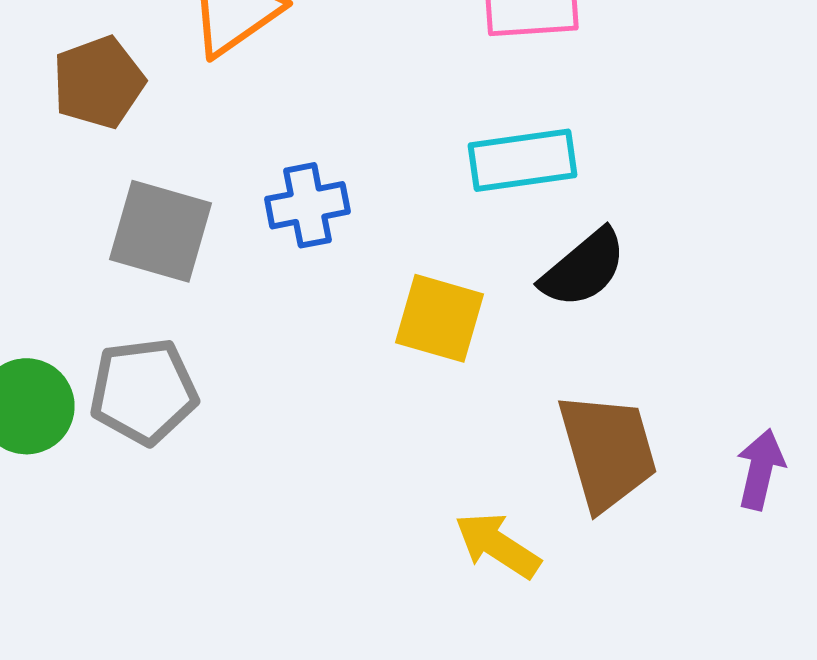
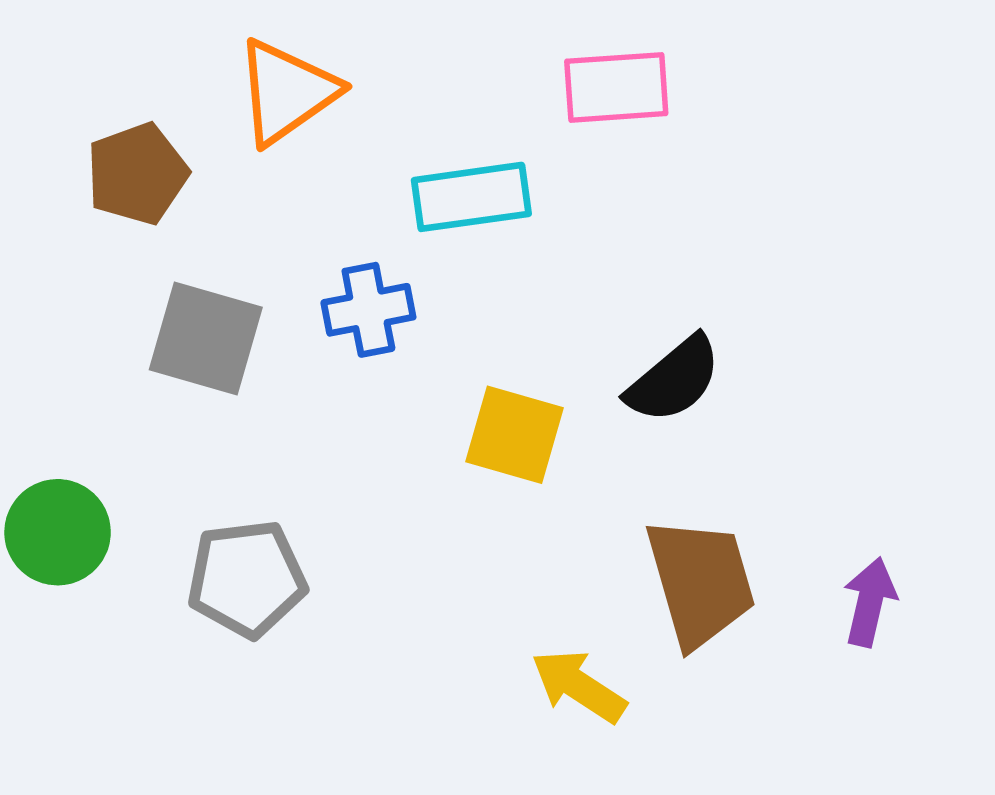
cyan rectangle: (522, 160) -> (471, 197), moved
gray pentagon: (143, 391) -> (247, 579), moved

